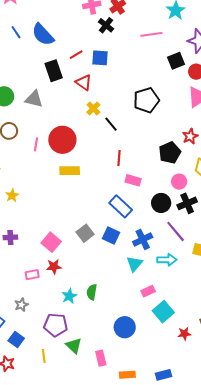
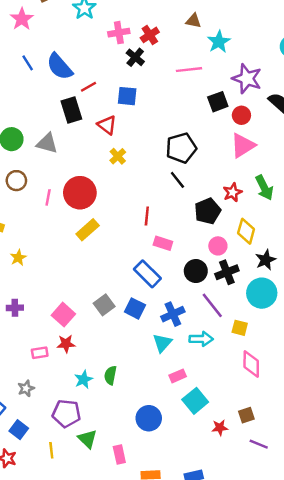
red line: (76, 55) -> (89, 87), moved
black line: (111, 124) -> (177, 180), moved
yellow rectangle: (70, 171) -> (88, 230), turned -42

